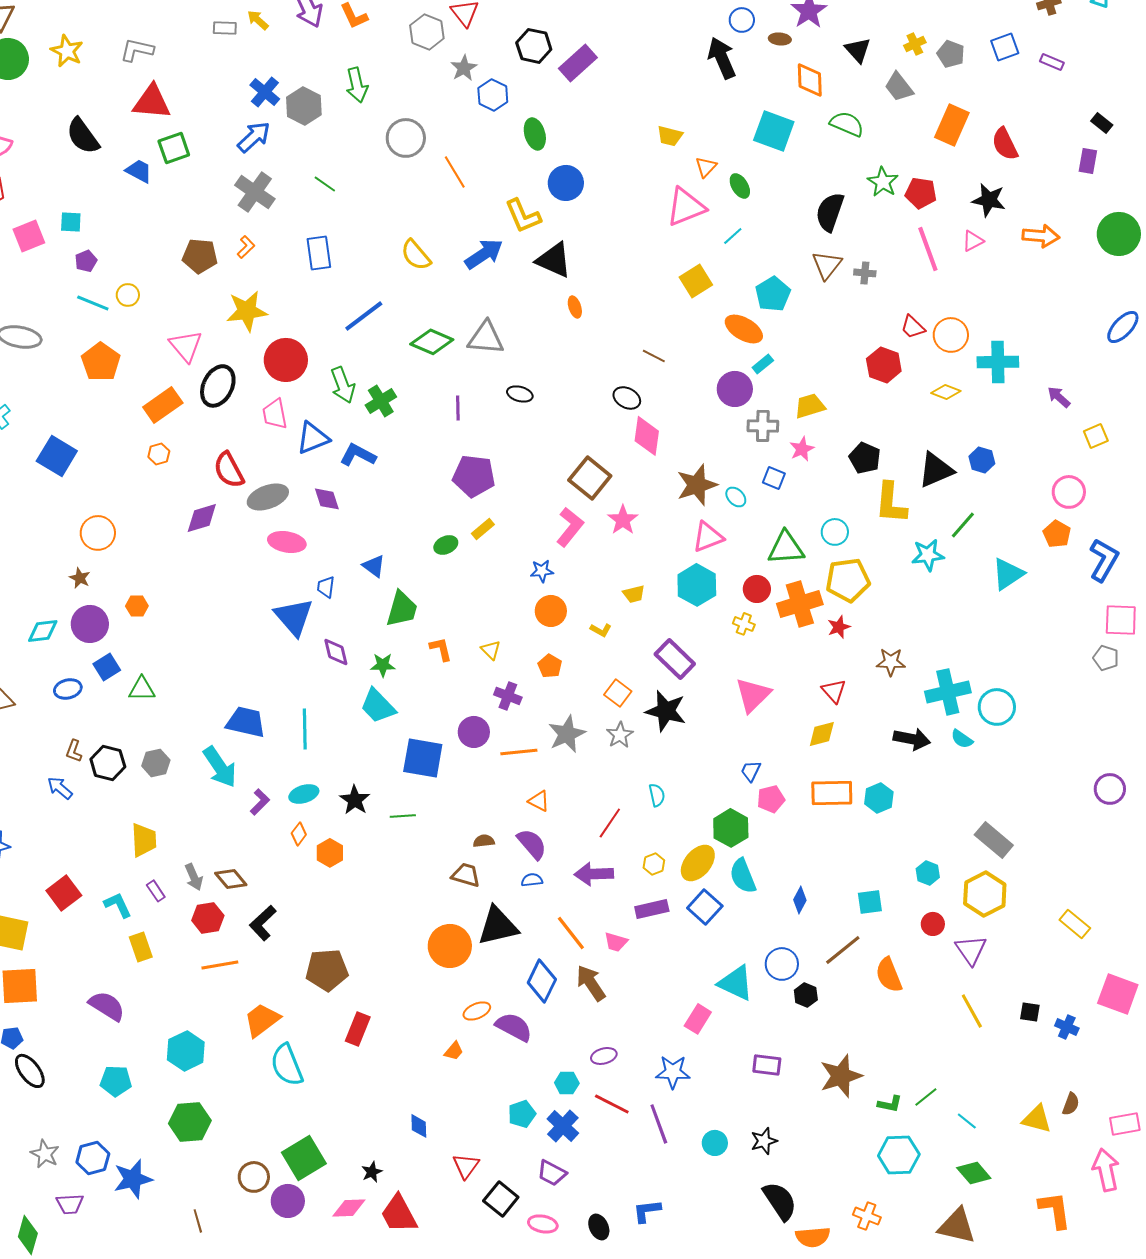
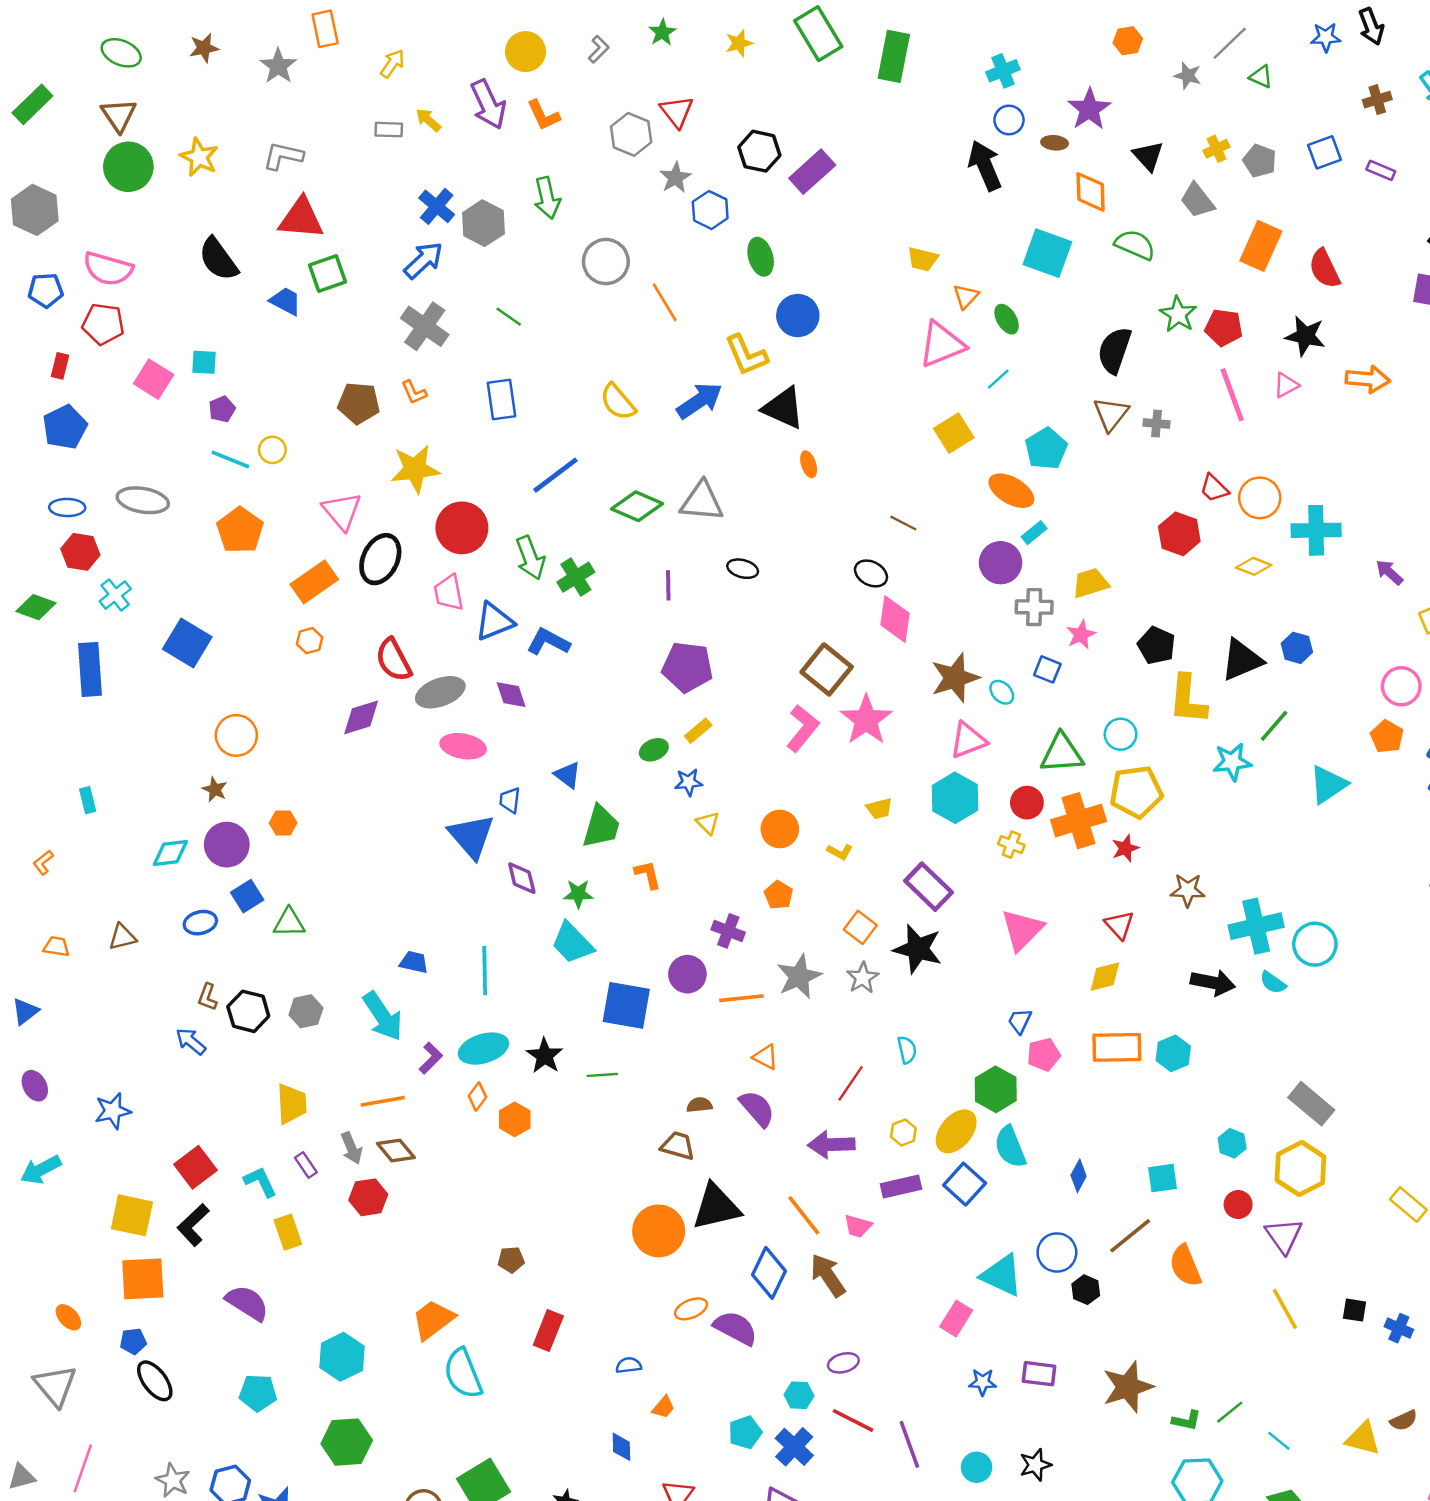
pink square: (29, 236) -> (154, 379), turned -36
orange L-shape: (246, 247) -> (414, 392), turned 110
pink star: (623, 520) -> (866, 720), size x1.4
blue star: (542, 571) -> (689, 782), moved
yellow triangle: (491, 650) -> (708, 823), moved
blue trapezoid: (246, 722) -> (414, 962), size x0.6
cyan ellipse: (304, 794) -> (483, 1049), size x1.4
blue semicircle: (532, 880) -> (629, 1365), moved
black L-shape: (263, 923) -> (193, 1225), moved
orange line: (220, 965) -> (383, 1101), moved
brown pentagon: (327, 970) -> (511, 1260), size x0.5
orange trapezoid: (454, 1051) -> (663, 1407), moved
blue star: (673, 1072) -> (983, 1382), moved, size x0.7
brown semicircle: (1071, 1104) -> (1404, 1420), turned 45

